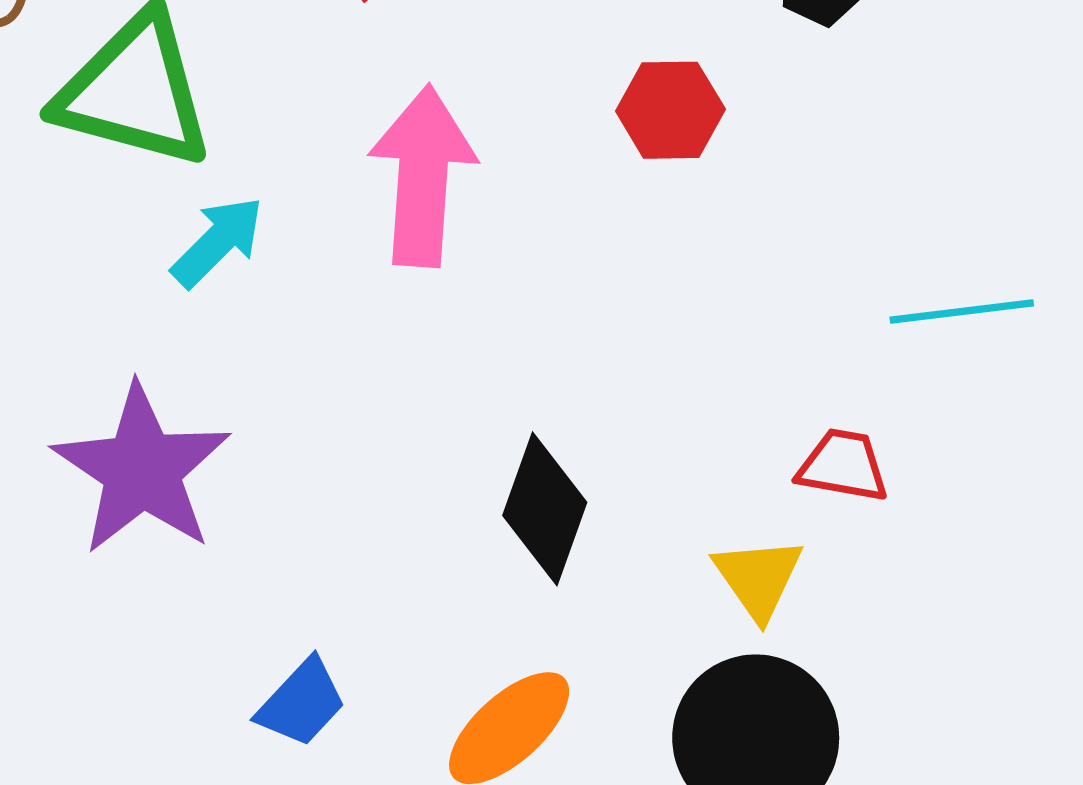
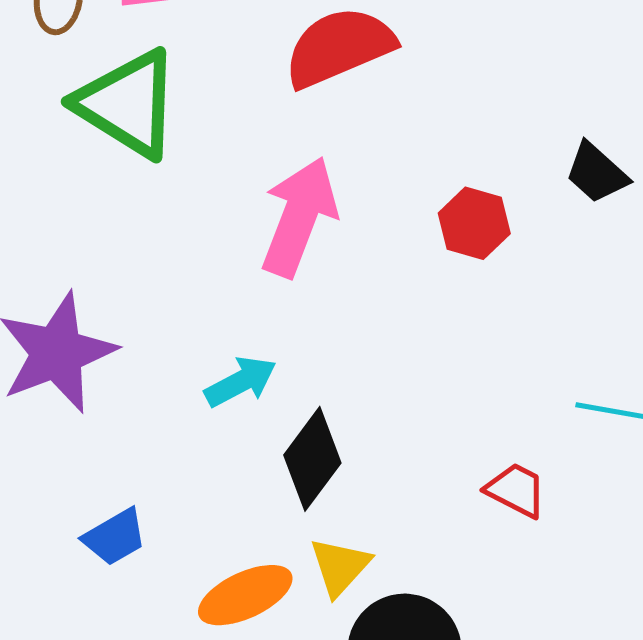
cyan arrow: (218, 242) -> (241, 382), moved
yellow triangle: (758, 578) -> (340, 567), moved

